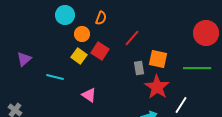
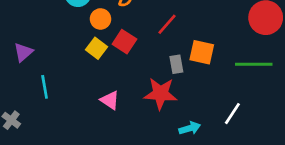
cyan line: (55, 77) -> (45, 87), moved, turned 66
red star: (157, 87) -> (160, 94), moved, turned -30

